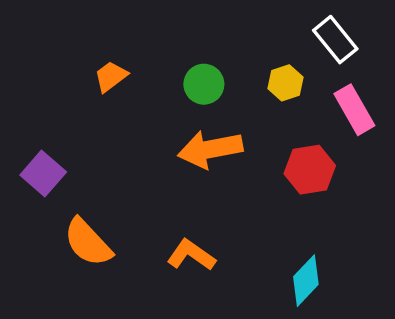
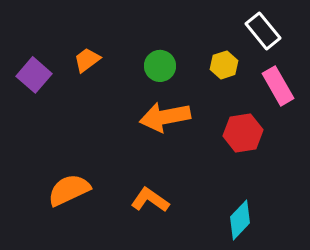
purple square: (43, 173) -> (34, 75), moved
orange semicircle: (88, 242) -> (69, 190), turned 108

